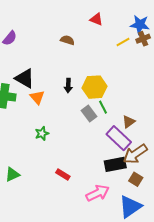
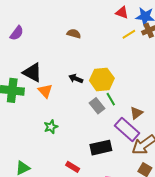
red triangle: (96, 19) -> (122, 13), moved
black arrow: (68, 86) -> (76, 79), turned 112
black rectangle: (115, 164) -> (101, 148), moved

